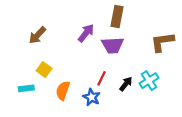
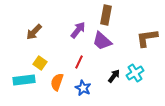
purple trapezoid: (113, 45) -> (102, 41), turned 45
red line: (102, 78) -> (79, 62), moved
cyan rectangle: (26, 88) -> (24, 80), size x1.5

